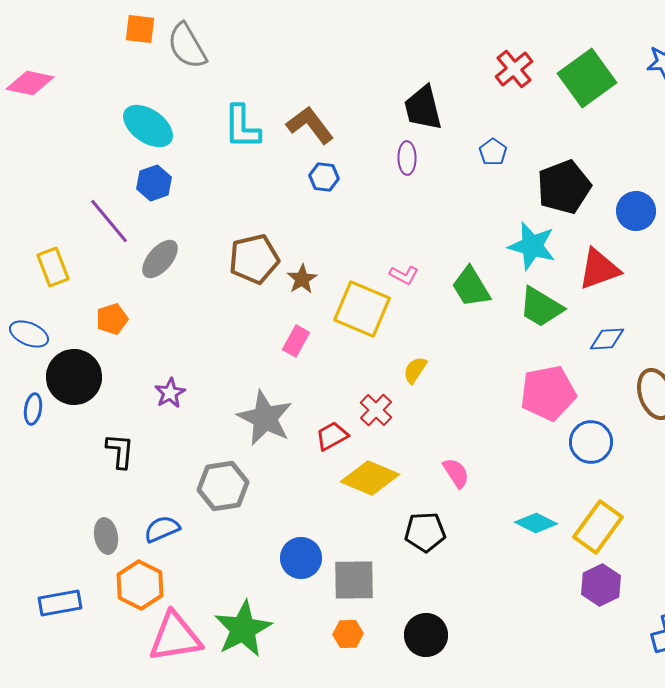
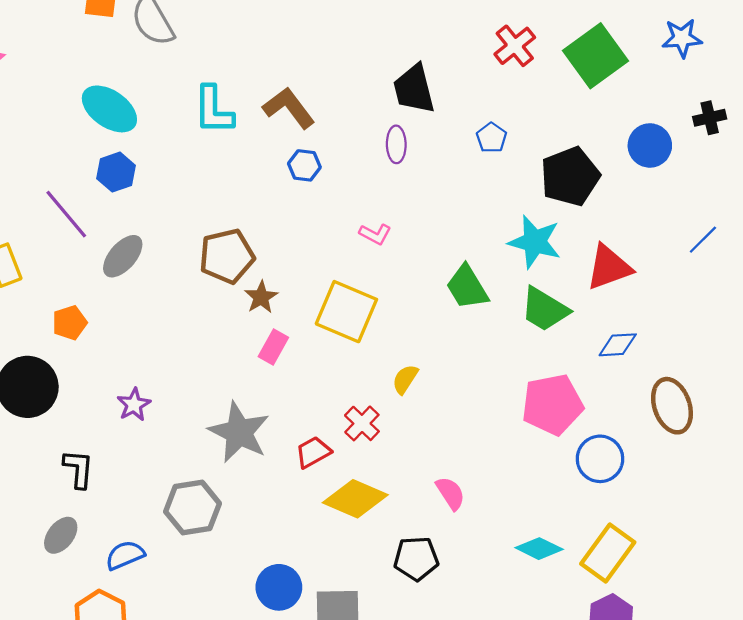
blue circle: (636, 211) -> (650, 145), moved
pink L-shape: (404, 275) -> (375, 234), moved
brown star: (302, 279) -> (261, 297), moved
gray ellipse: (106, 536) -> (61, 535), moved, turned 48

